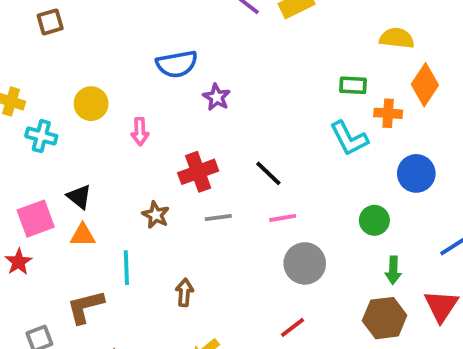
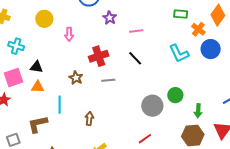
orange cross: (388, 113) -> (198, 29), turned 32
cyan cross: (41, 136) -> (16, 46), moved
cyan L-shape: (349, 138) -> (179, 53), moved
blue circle: (416, 173) -> (211, 49), moved
black triangle: (79, 197) -> (36, 67), turned -32
pink line: (283, 218) -> (136, 31), moved
green circle: (374, 220) -> (175, 95), moved

